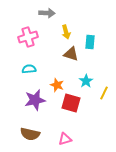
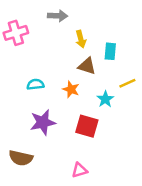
pink cross: (28, 37) -> (16, 33), moved
orange star: (57, 85) -> (71, 89), moved
yellow line: (104, 93) -> (127, 83), moved, turned 40
brown semicircle: (30, 134) -> (21, 158), moved

